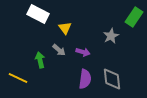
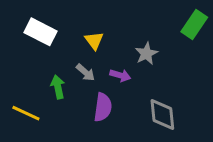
white rectangle: (38, 14) -> (40, 32), moved
gray star: (111, 36) -> (146, 54), moved
purple semicircle: (85, 79) -> (103, 107), moved

